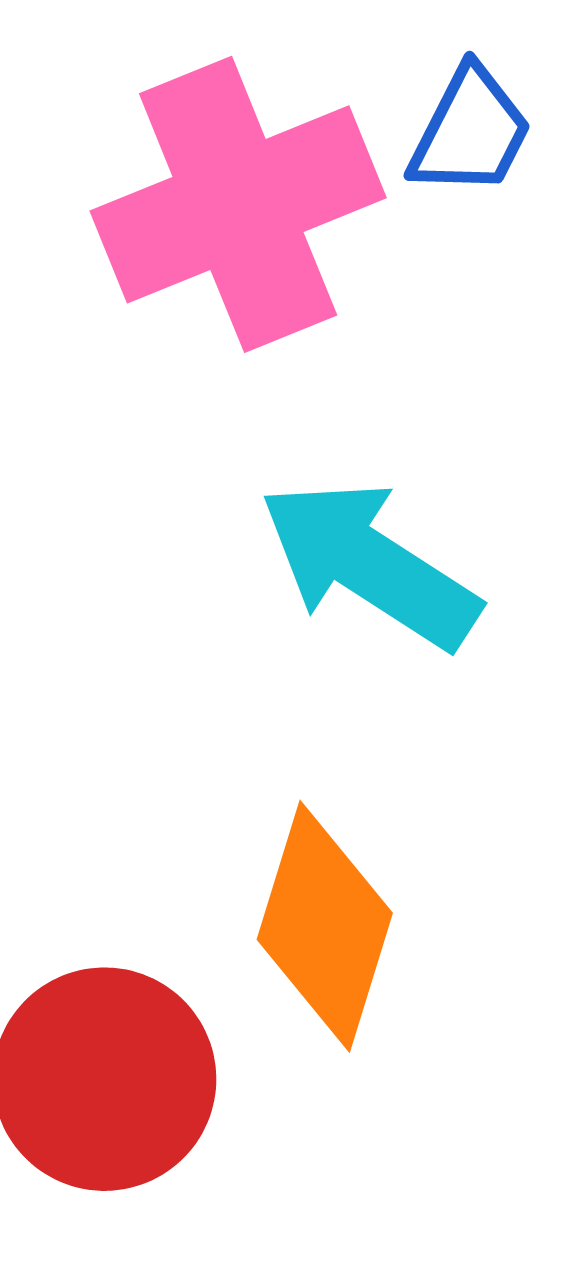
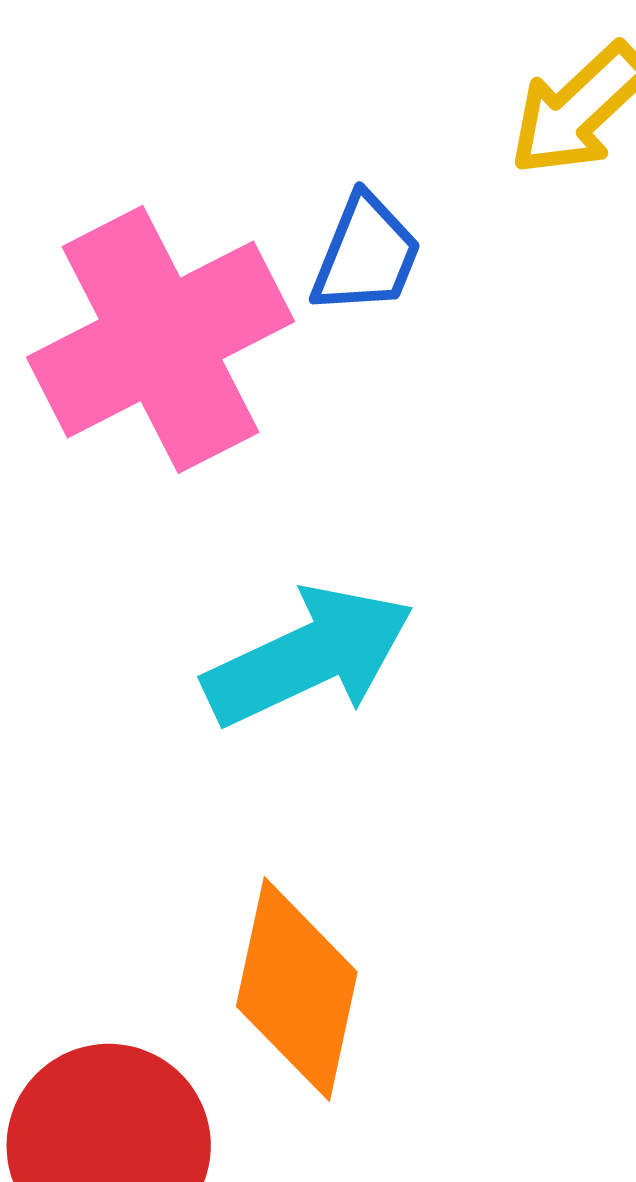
cyan arrow: (369, 564) -> (309, 656), turned 127

